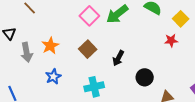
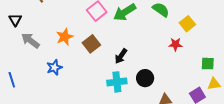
orange star: (50, 46) -> (65, 37), moved
gray arrow: (27, 52) -> (30, 40), turned 132
cyan cross: (94, 87) -> (117, 82), moved

